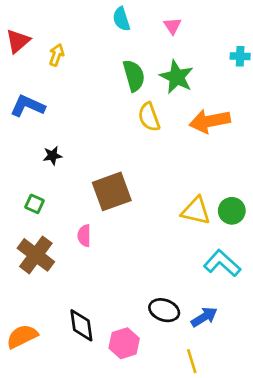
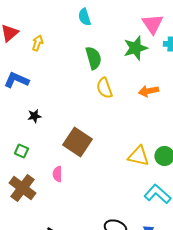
pink triangle: (172, 26) -> (152, 24), moved, size x1.6
green star: (177, 77) -> (135, 48), moved, turned 30
orange arrow: (210, 121) -> (148, 91), size x0.7
brown square: (112, 191) -> (77, 142), turned -36

